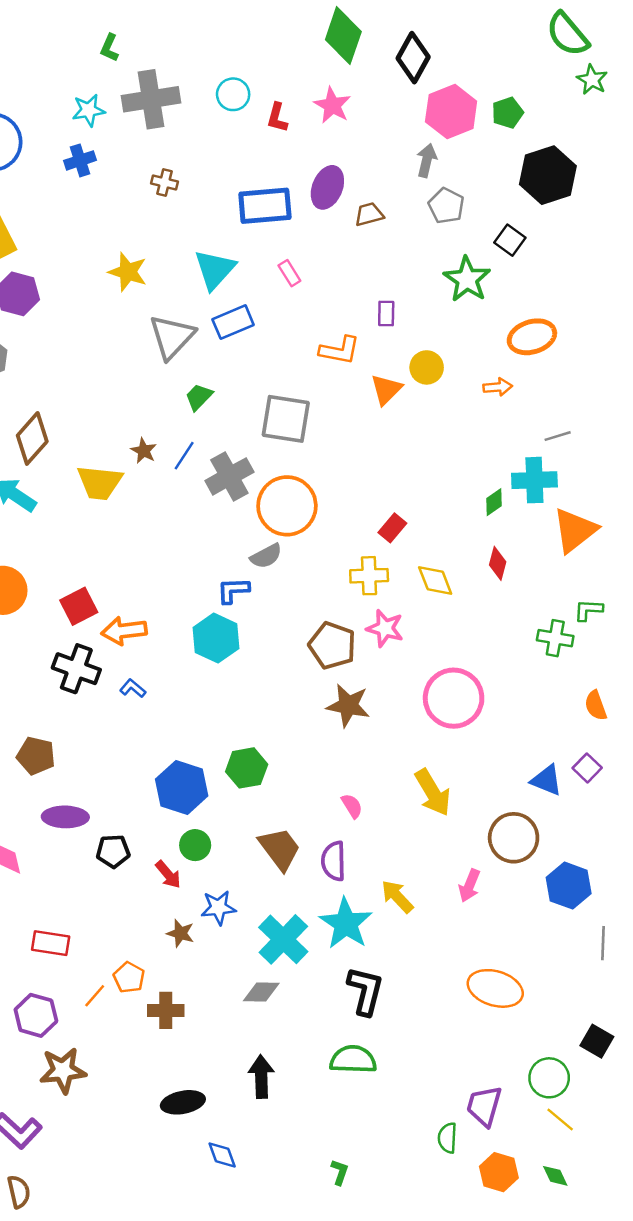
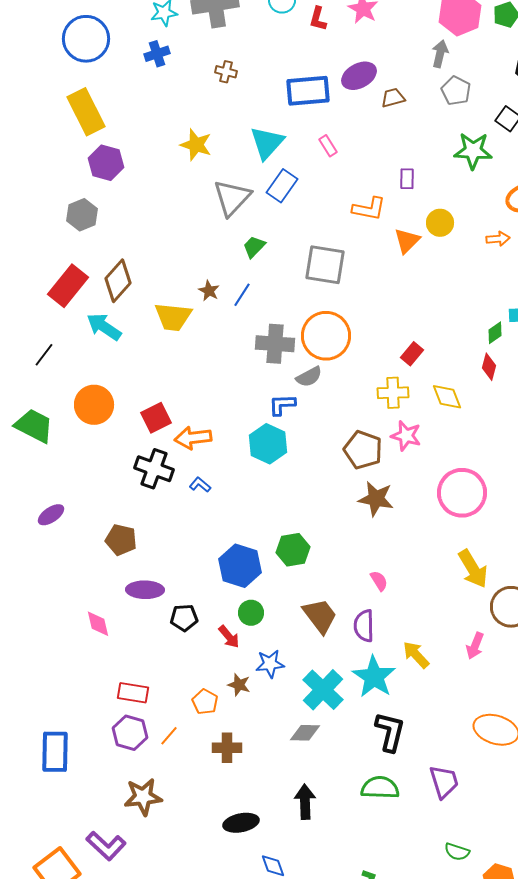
purple ellipse: (327, 187) -> (359, 76), turned 40
green star: (467, 279) -> (473, 151), turned -30
blue rectangle: (233, 322) -> (282, 186), turned -32
gray cross: (229, 476) -> (275, 344), moved, turned 33
red diamond: (498, 563) -> (489, 367), moved
yellow arrow: (433, 792) -> (473, 569), moved
orange pentagon: (129, 977) -> (205, 702), moved
purple hexagon: (36, 1015) -> (130, 733), moved
purple trapezoid: (484, 1106) -> (444, 782), moved, turned 147
green semicircle: (447, 1138) -> (457, 852), turned -75

